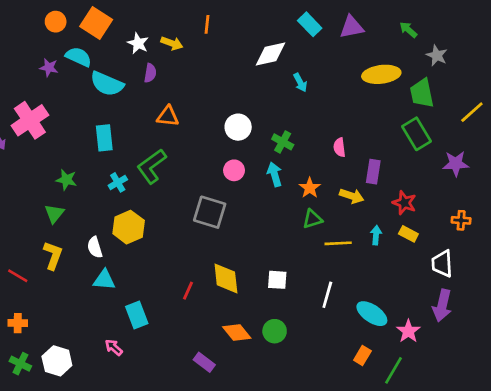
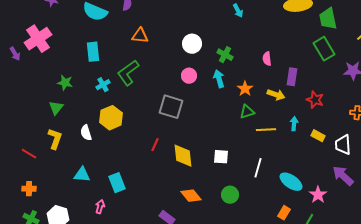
yellow rectangle: (408, 234) -> (318, 136), moved
cyan triangle: (104, 280) -> (82, 175), moved
red line: (188, 291) -> (155, 145), moved
purple arrow: (442, 305) -> (343, 176), turned 120
green circle: (275, 331) -> (230, 195), moved
pink arrow: (114, 347) -> (100, 207), turned 64

